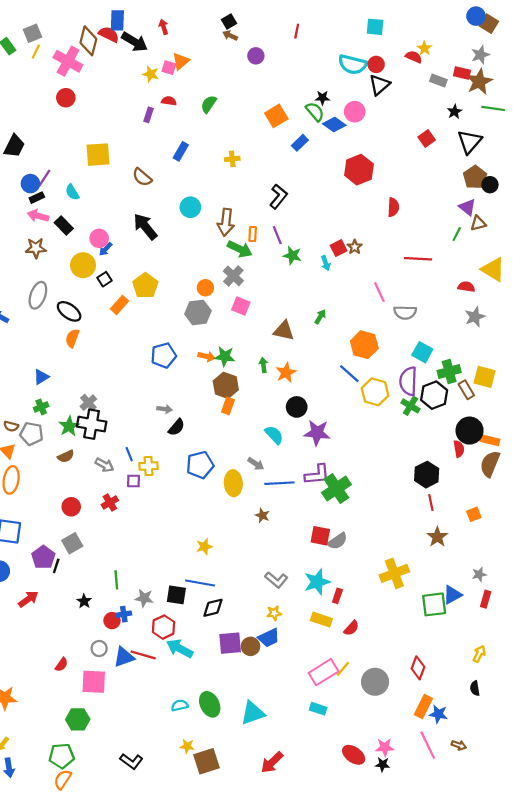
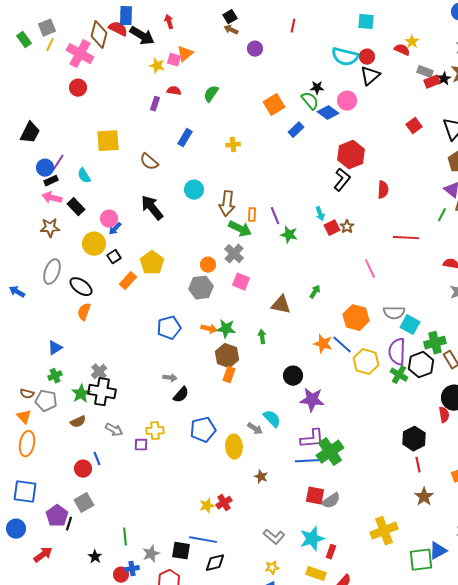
red rectangle: (462, 73) -> (432, 82), moved, turned -35
black star: (455, 112) -> (444, 79), moved
black L-shape: (278, 196) -> (342, 180), moved
cyan arrow: (326, 263) -> (320, 214), moved
gray semicircle: (405, 312) -> (394, 313), moved
orange star: (286, 373) -> (323, 344), moved, turned -30
cyan semicircle: (274, 435) -> (272, 419), moved
blue line: (129, 454) -> (97, 459), moved
blue line: (279, 483) -> (309, 461), moved
red cross: (110, 502) -> (224, 503), moved
gray star: (144, 598) -> (151, 554), turned -30

